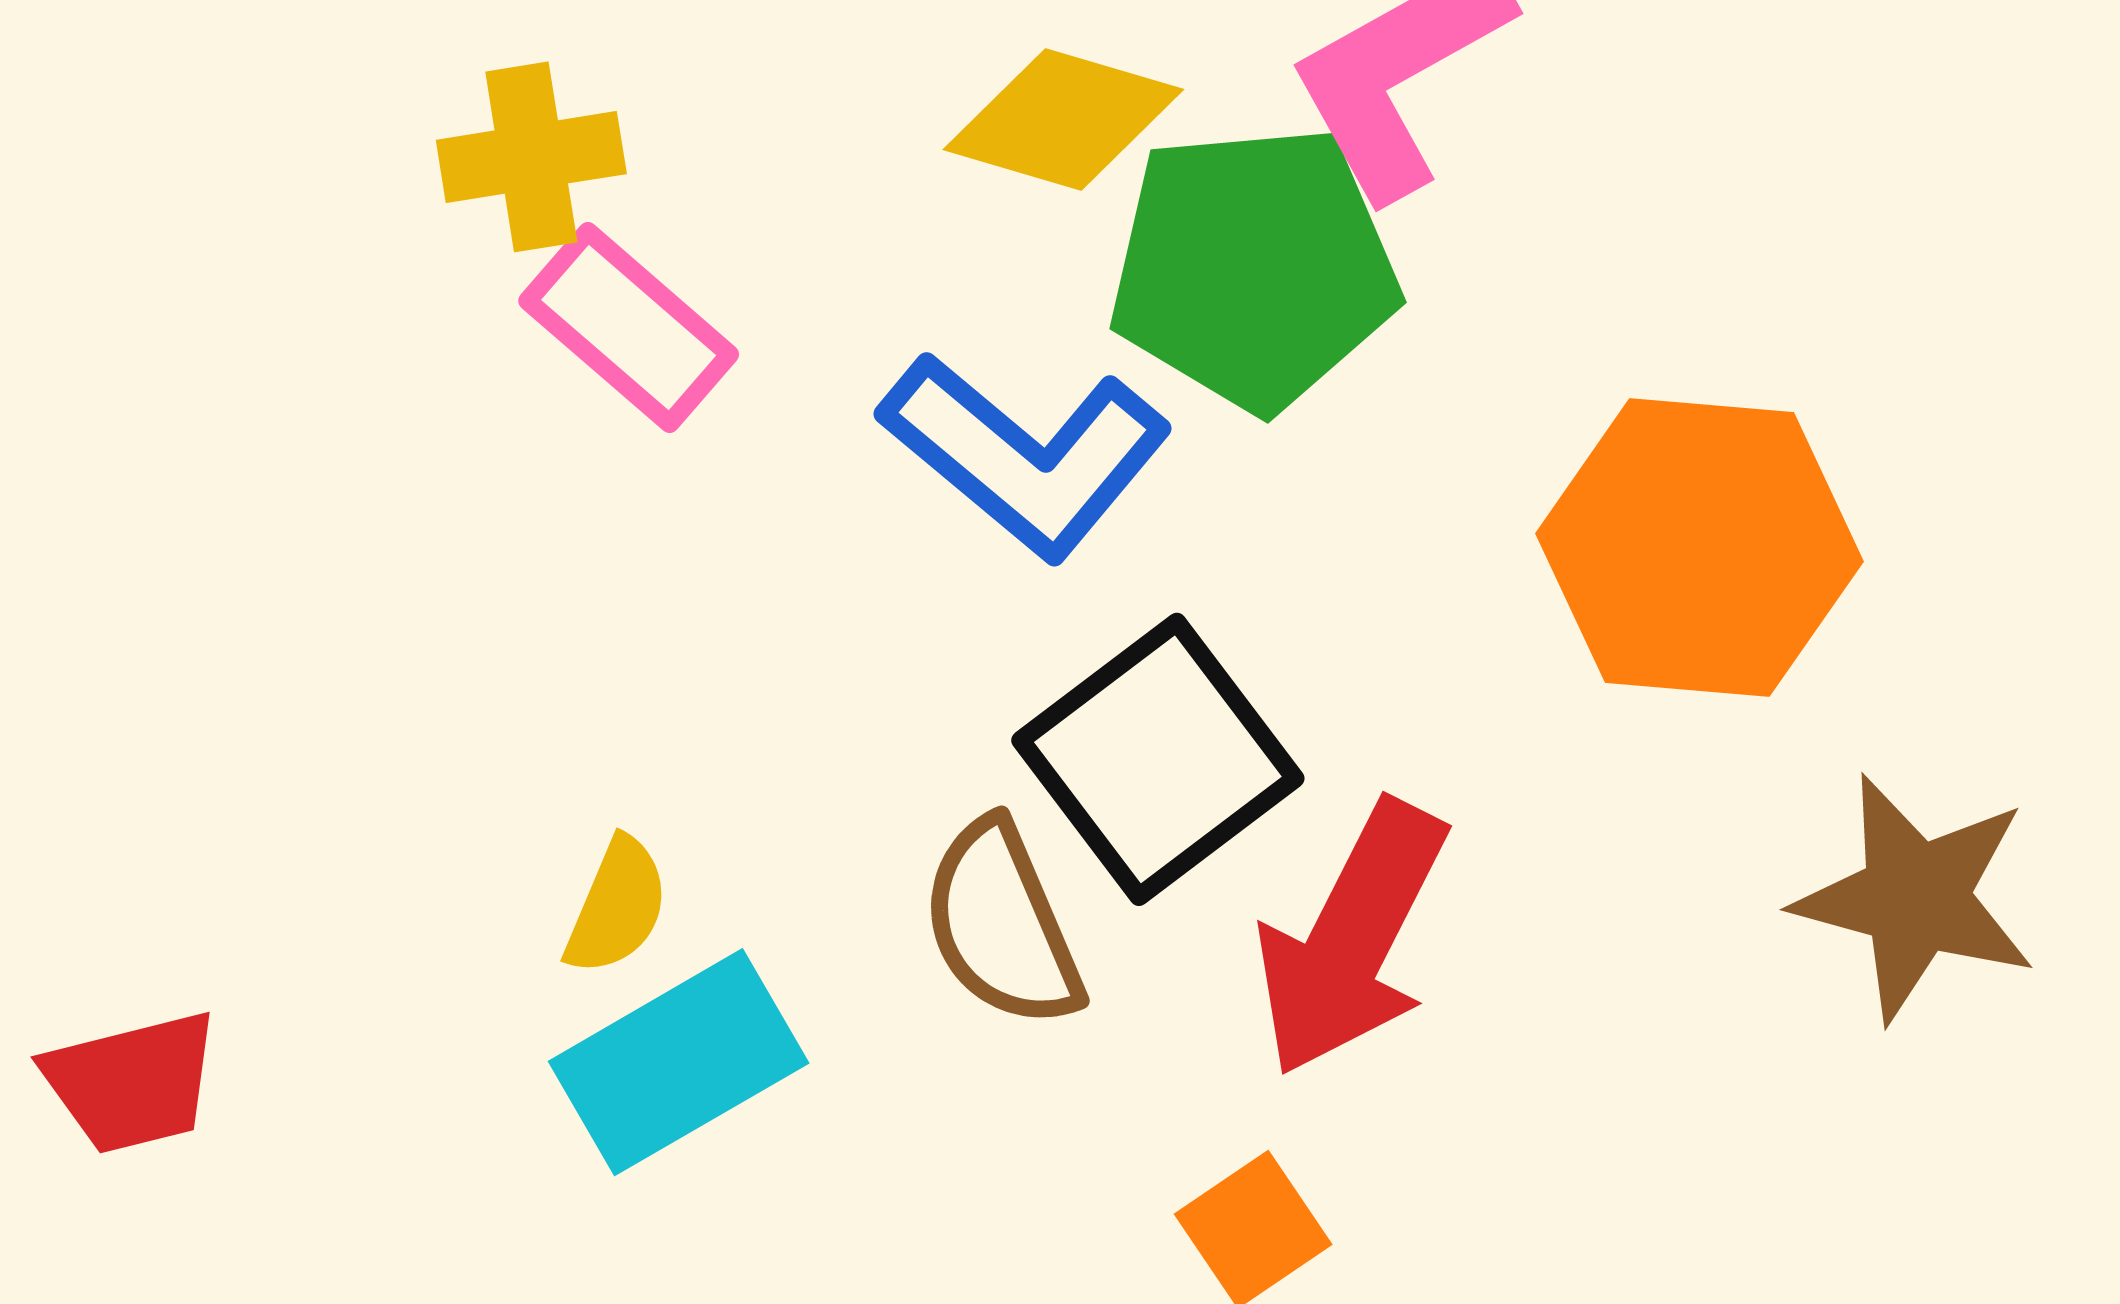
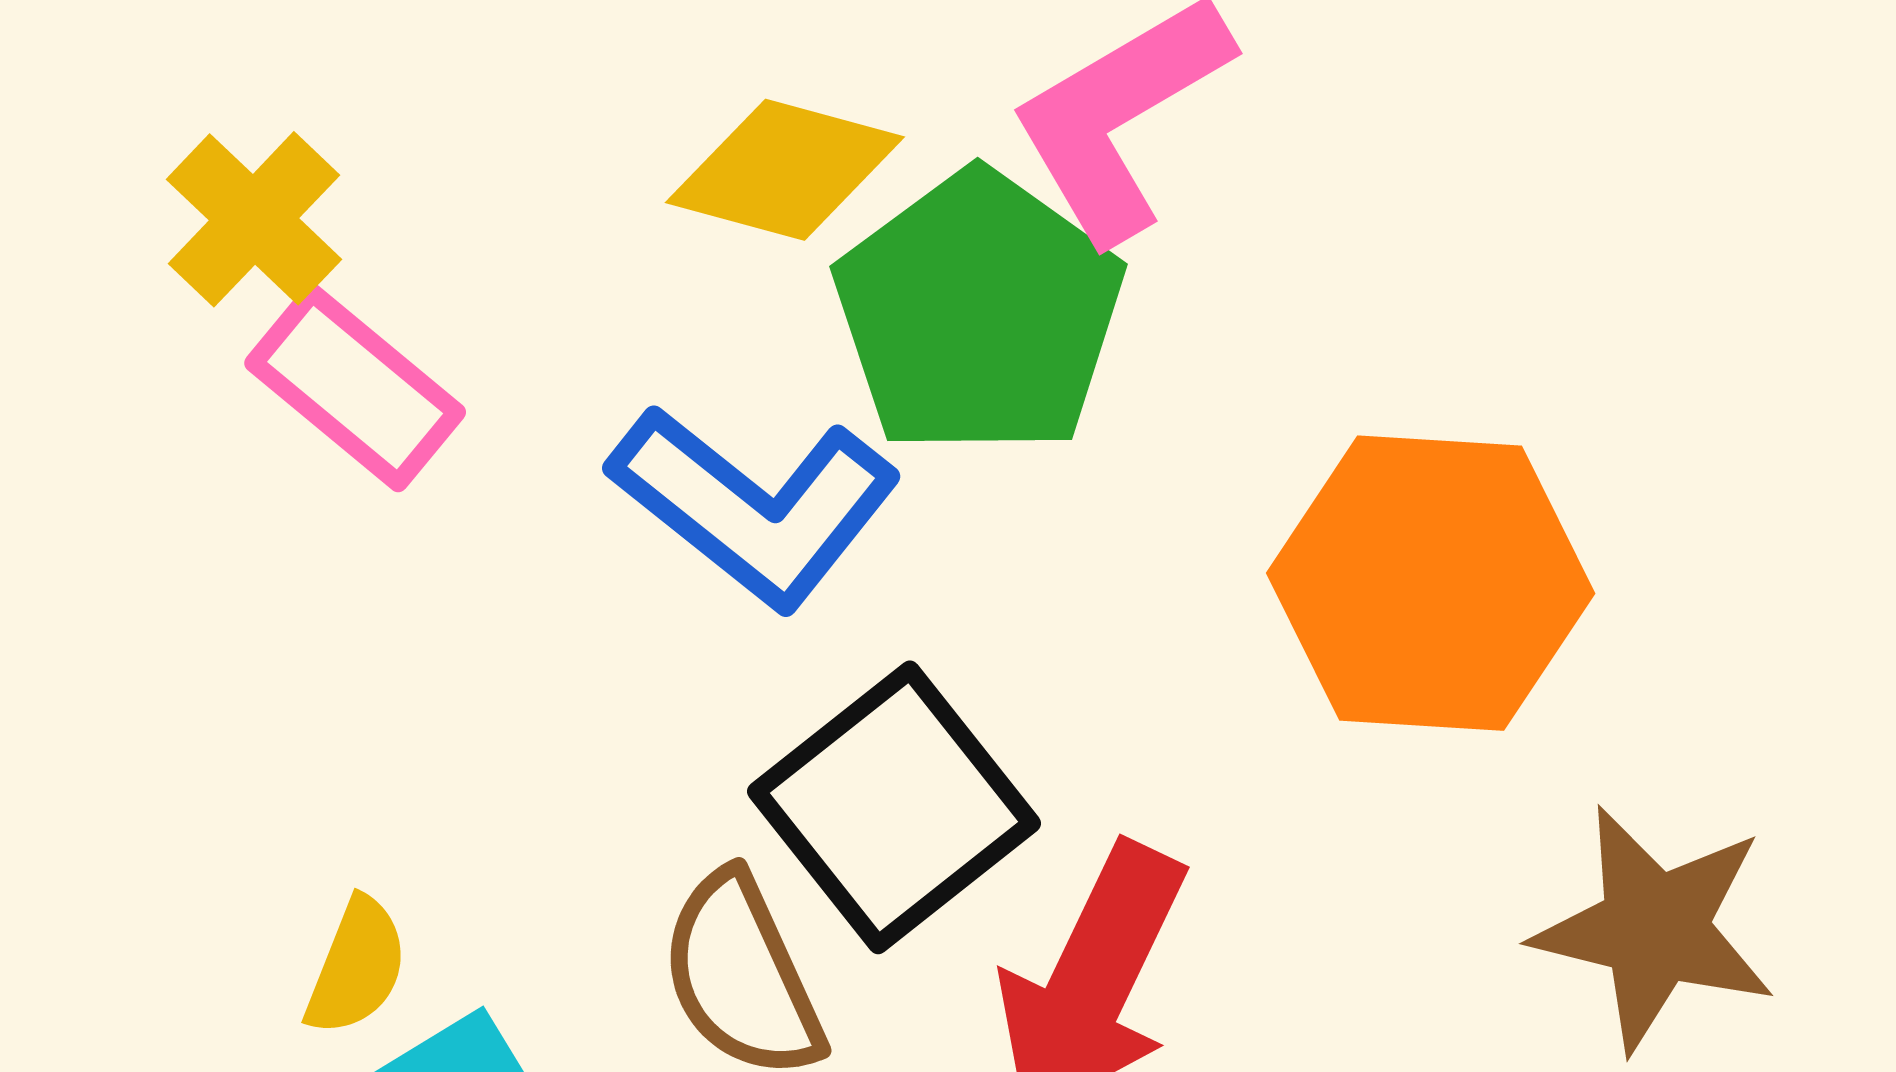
yellow cross: (531, 157) -> (254, 219), turned -36
green pentagon: (1254, 268) -> (979, 314), turned -30

